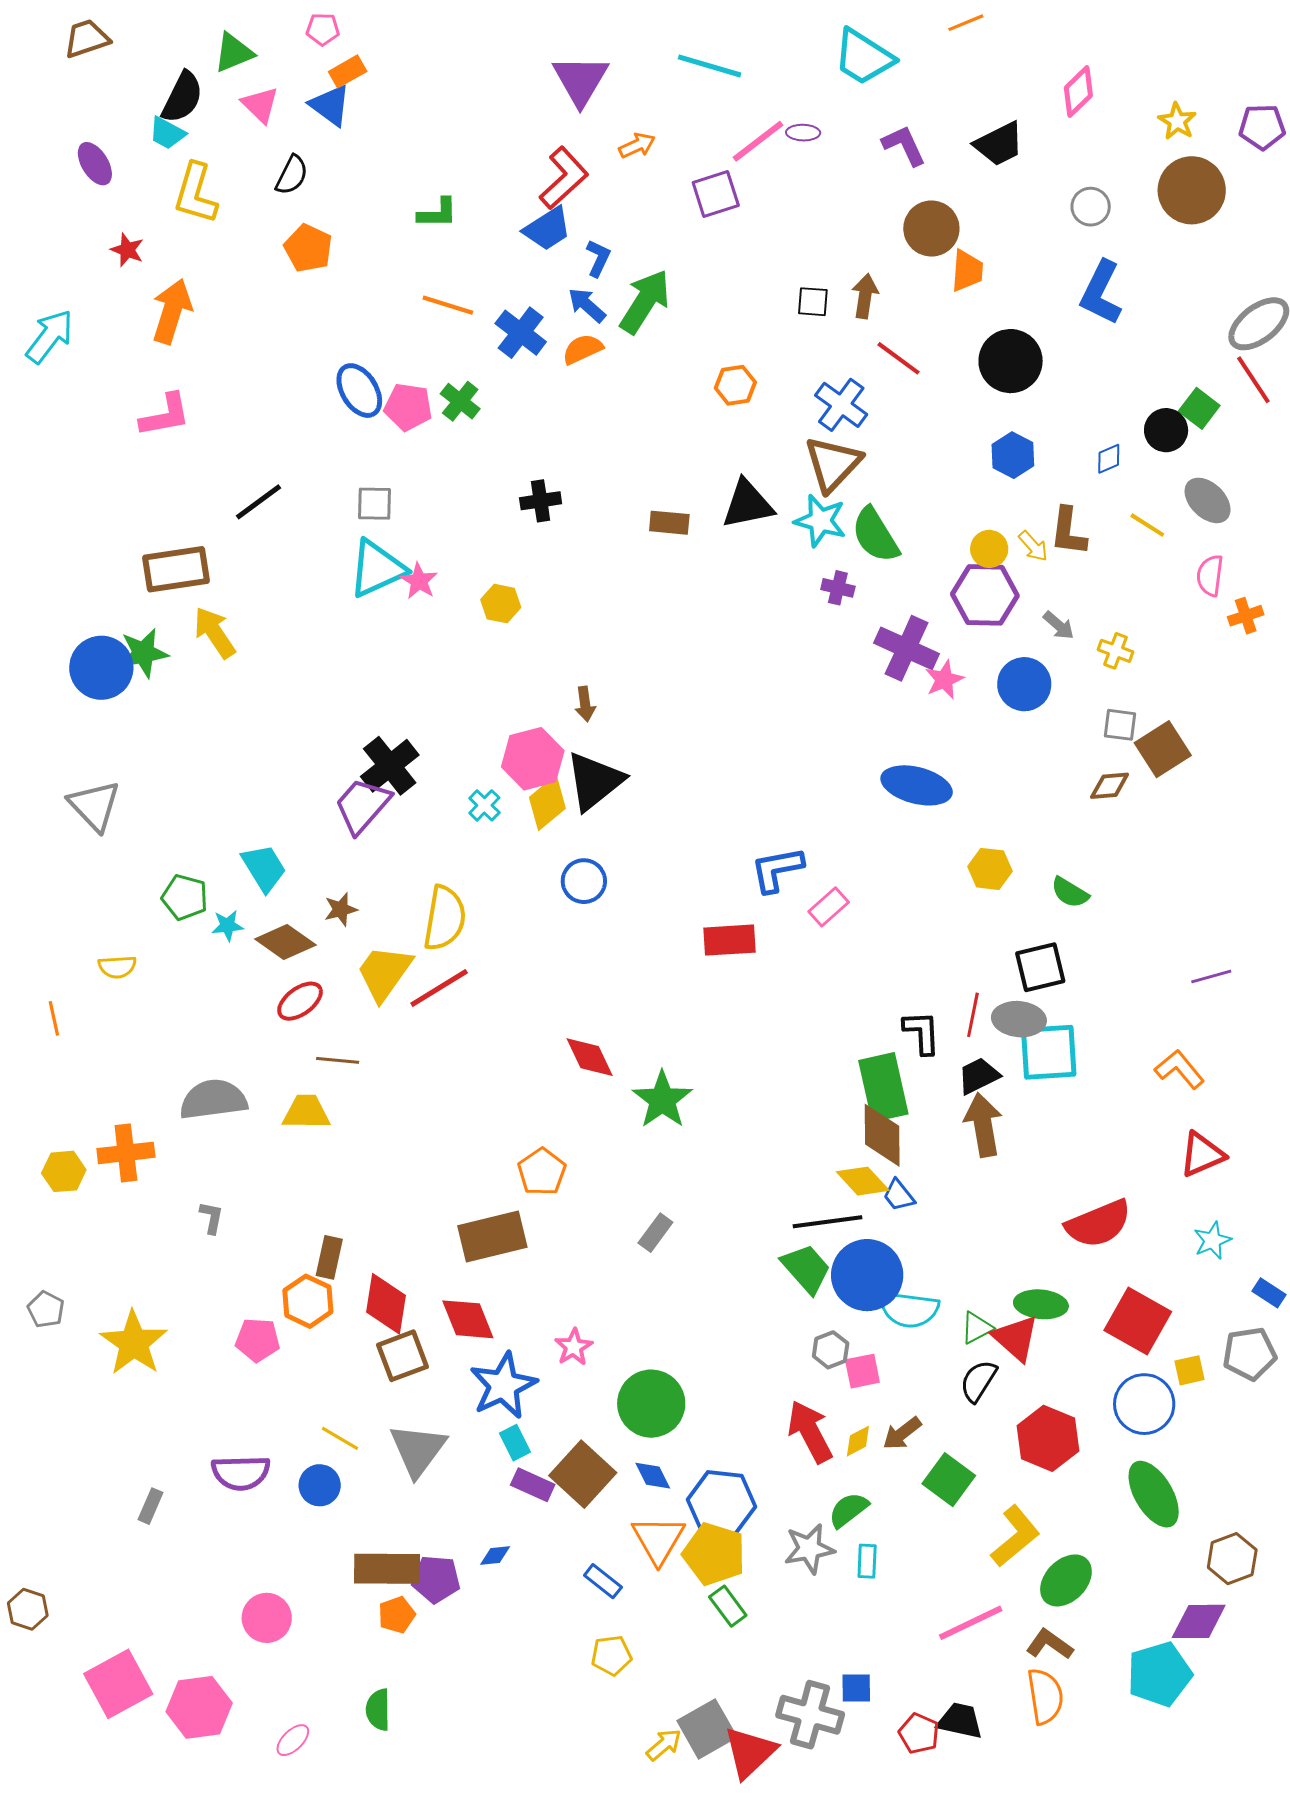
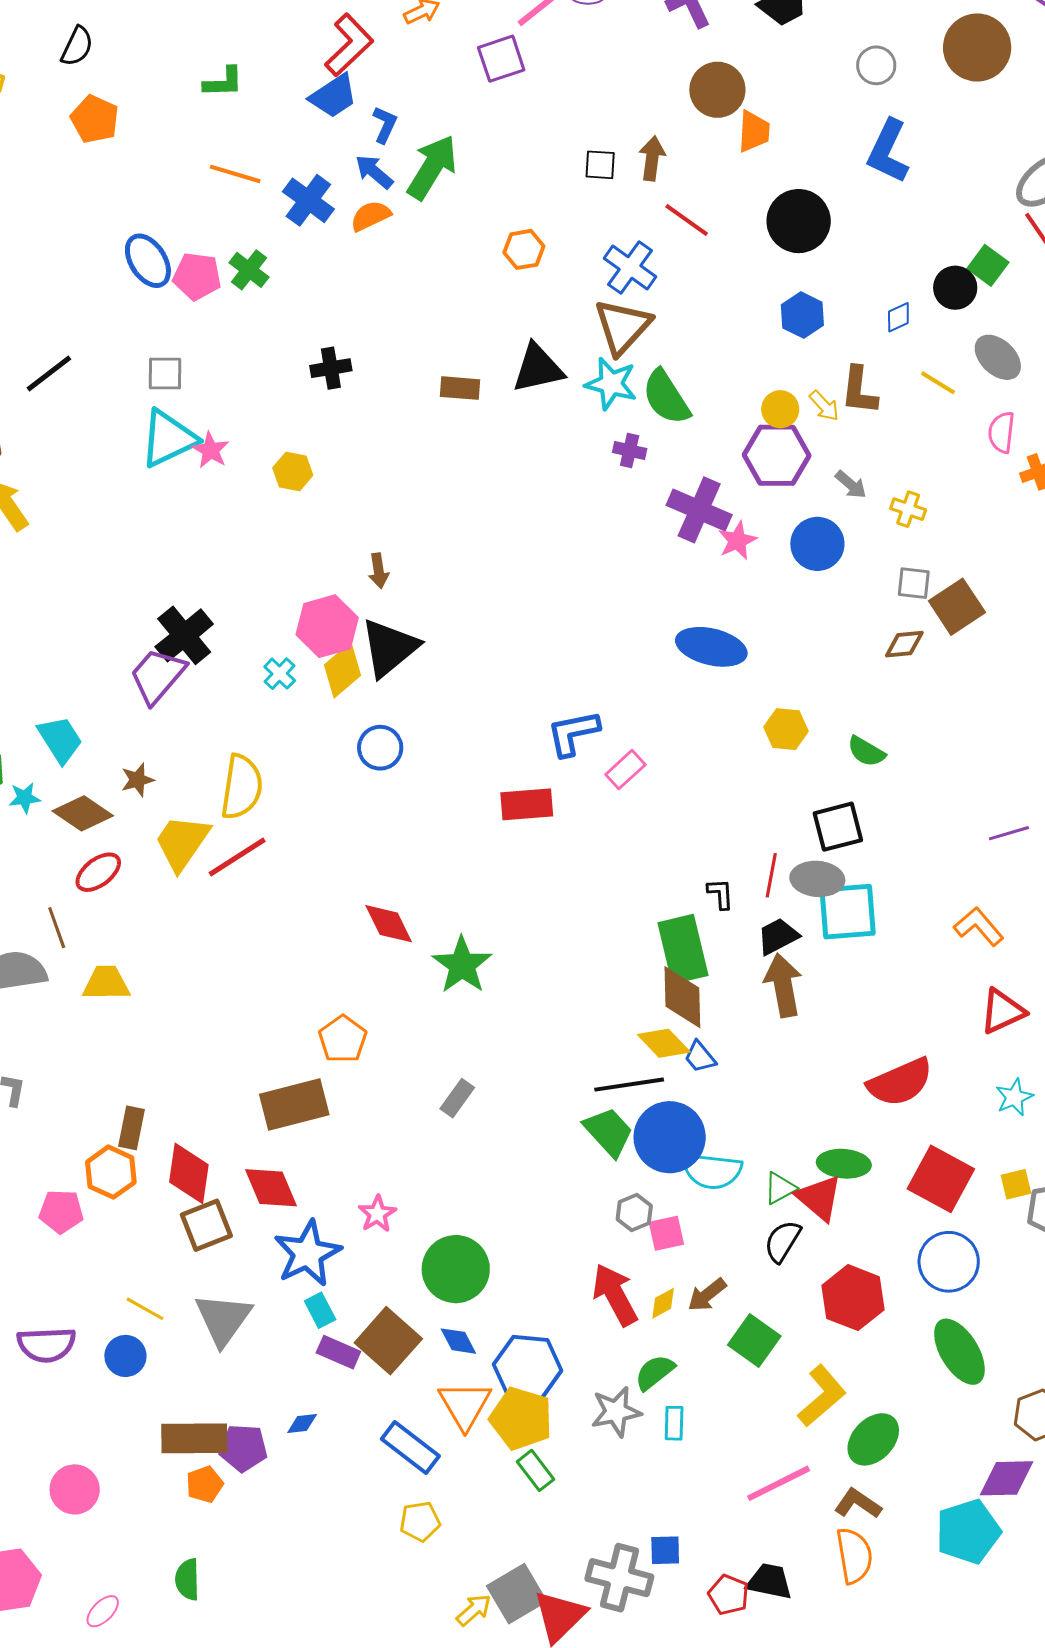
black L-shape: (922, 1032) -> (720, 894), size x0.7
brown line: (338, 1060) -> (57, 928), moved, turned 66
yellow square: (1189, 1370) -> (1016, 1184), moved
blue rectangle: (603, 1581) -> (410, 1447), size x1.5

